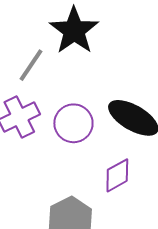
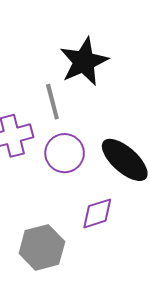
gray line: (31, 65) -> (52, 102), moved, turned -60

